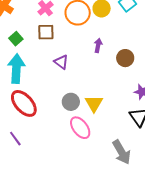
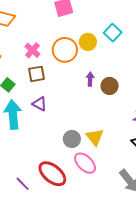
brown circle: (125, 58) -> (110, 86), moved
purple triangle: (61, 62) -> (40, 104), moved
red ellipse: (24, 103) -> (52, 174), moved

